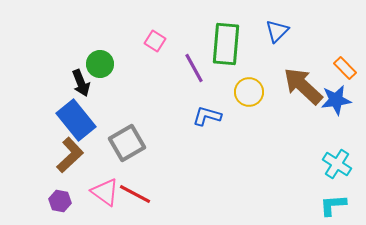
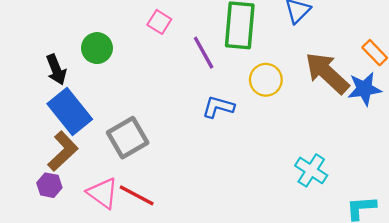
black arrow: (81, 83) -> (56, 70), moved
cyan cross: (337, 164) -> (311, 170), moved
purple hexagon: (60, 201) -> (49, 185), moved

